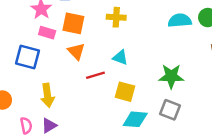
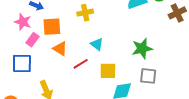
pink rectangle: (47, 33) -> (33, 40), turned -56
cyan triangle: (120, 57) -> (97, 44), turned 32

